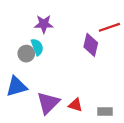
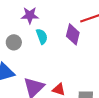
cyan semicircle: (37, 47) -> (42, 36), moved

